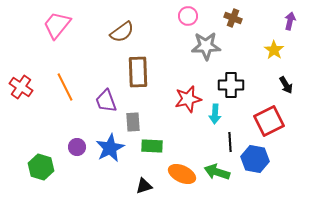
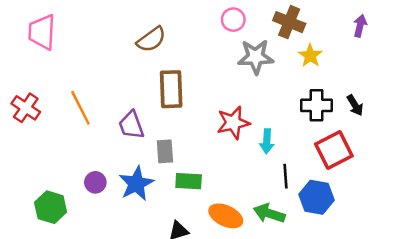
brown cross: (233, 18) -> (289, 22), size x1.4
pink trapezoid: (57, 25) -> (42, 32), moved, turned -36
yellow star: (274, 50) -> (310, 56), moved
black cross: (231, 85) -> (316, 105), moved

